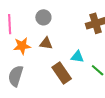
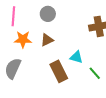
brown triangle: (46, 43) -> (47, 40), turned -40

